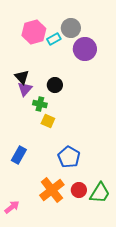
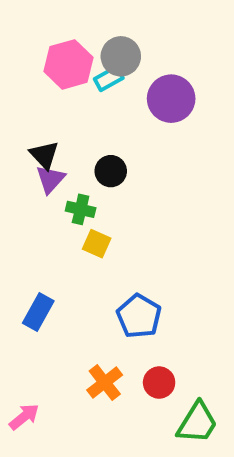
gray circle: (71, 28) -> (121, 56), moved
orange cross: (52, 190) -> (105, 383), size x0.7
green trapezoid: (100, 193) -> (197, 423), moved

